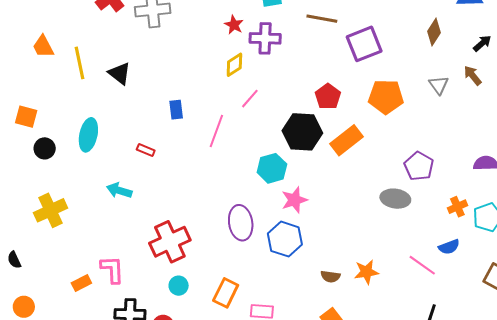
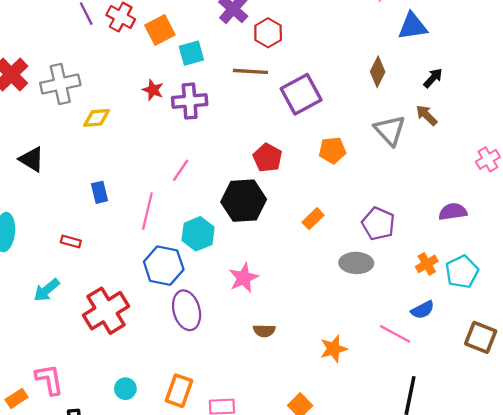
yellow diamond: (234, 65) -> (97, 118), moved, turned 35
gray triangle: (439, 85) -> (390, 130), size x1.4
orange pentagon: (386, 97) -> (332, 150), size x0.7
orange rectangle: (347, 140) -> (313, 219), moved, size x0.6
cyan hexagon: (272, 168) -> (198, 234), moved
cyan arrow: (119, 190) -> (47, 290), turned -50
blue hexagon: (285, 239) -> (164, 266), moved
red cross: (170, 242) -> (106, 311), moved
brown semicircle: (330, 276) -> (264, 331), moved

